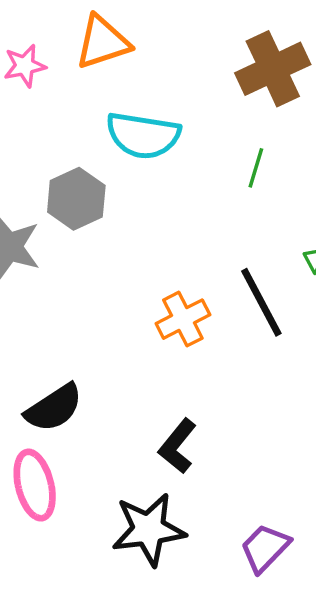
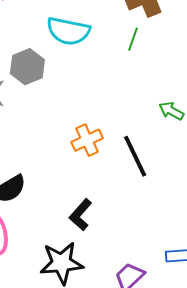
green line: (256, 168) -> (133, 39), moved
black line: (261, 302) -> (135, 156), moved

